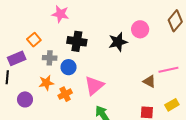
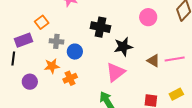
black cross: (77, 41) -> (100, 27), moved
black star: (118, 42) -> (123, 47), moved
brown triangle: (149, 81) -> (153, 61), moved
pink triangle: (94, 86) -> (116, 72), moved

